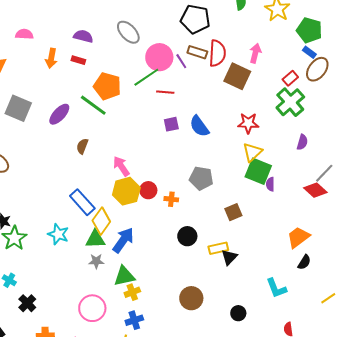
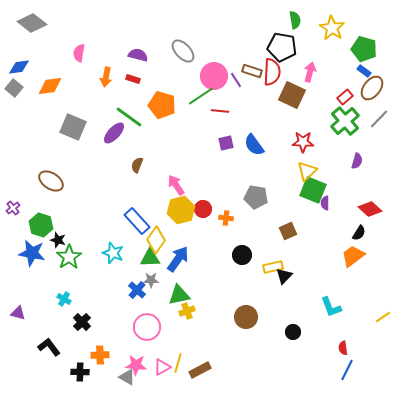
black pentagon: (195, 19) -> (282, 47), moved
pink semicircle: (24, 34) -> (79, 53), turned -84
green line: (93, 105) -> (129, 117), moved
gray line: (324, 173) -> (379, 119), moved
black semicircle: (304, 262) -> (359, 233), moved
blue cross: (134, 320) -> (137, 290), moved, turned -30

